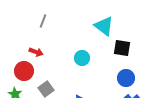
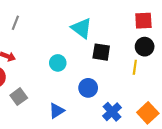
blue circle: (126, 78) -> (88, 88), moved

